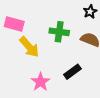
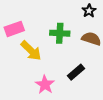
pink rectangle: (14, 24) -> (14, 29), turned -30

